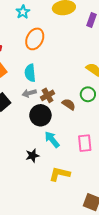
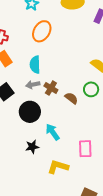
brown cross: (48, 95) -> (51, 88), turned -32
black circle: (40, 115) -> (30, 112), moved
pink rectangle: (85, 143) -> (85, 149), moved

